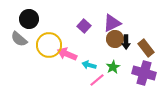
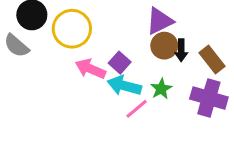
purple square: (84, 26) -> (120, 63), moved
yellow circle: (49, 45) -> (72, 29), moved
cyan arrow: (89, 65) -> (124, 86), size x1.5

